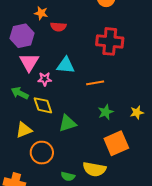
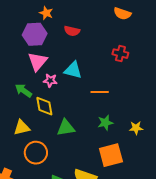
orange star: (41, 13) -> (46, 13), moved
red cross: (110, 41) -> (120, 54), size x0.6

